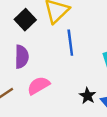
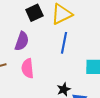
pink semicircle: (38, 86) -> (28, 68), turned -84

